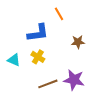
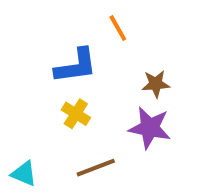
cyan triangle: (14, 60) -> (24, 174), moved
purple star: (74, 80) -> (150, 128), moved

